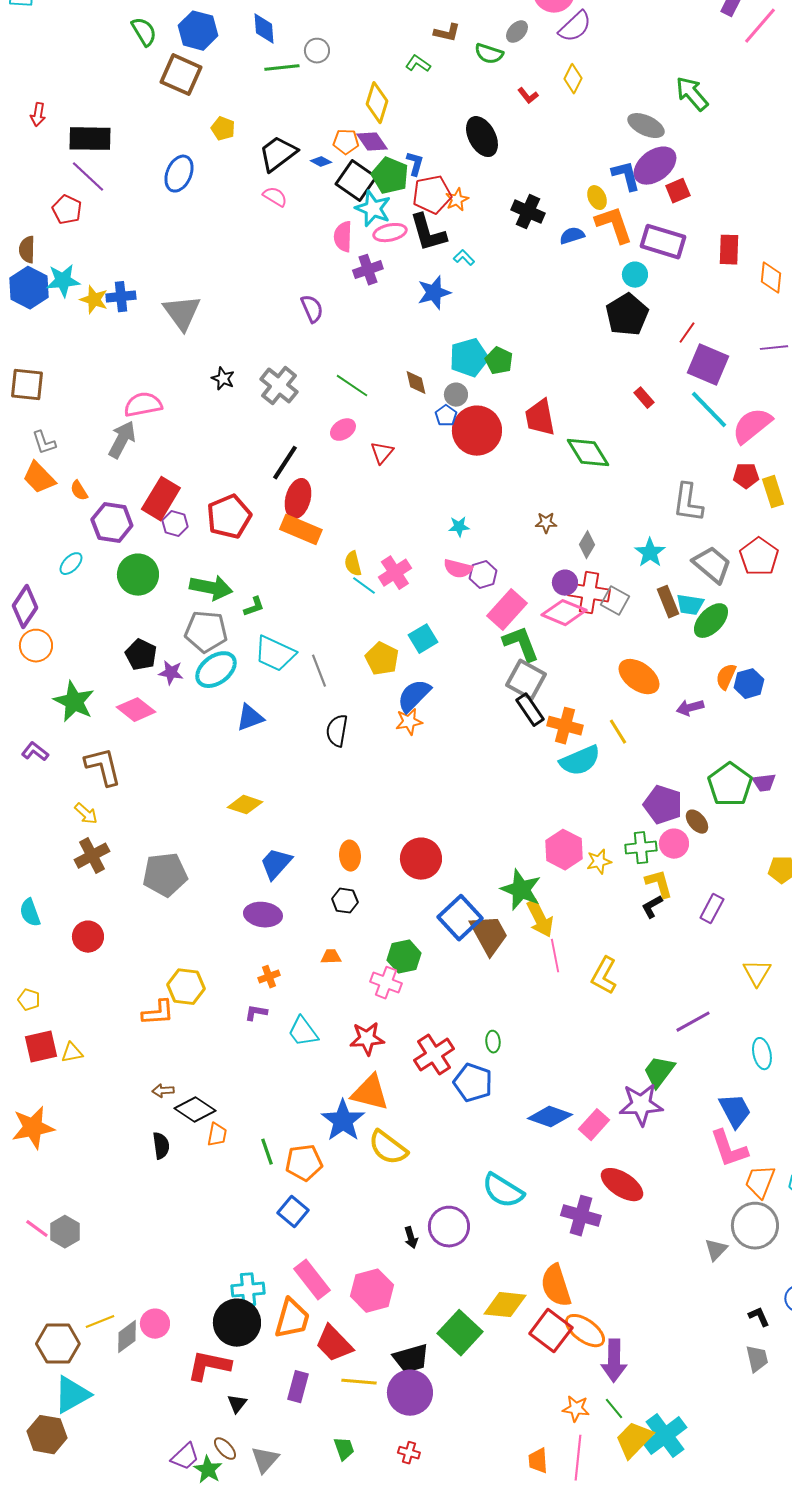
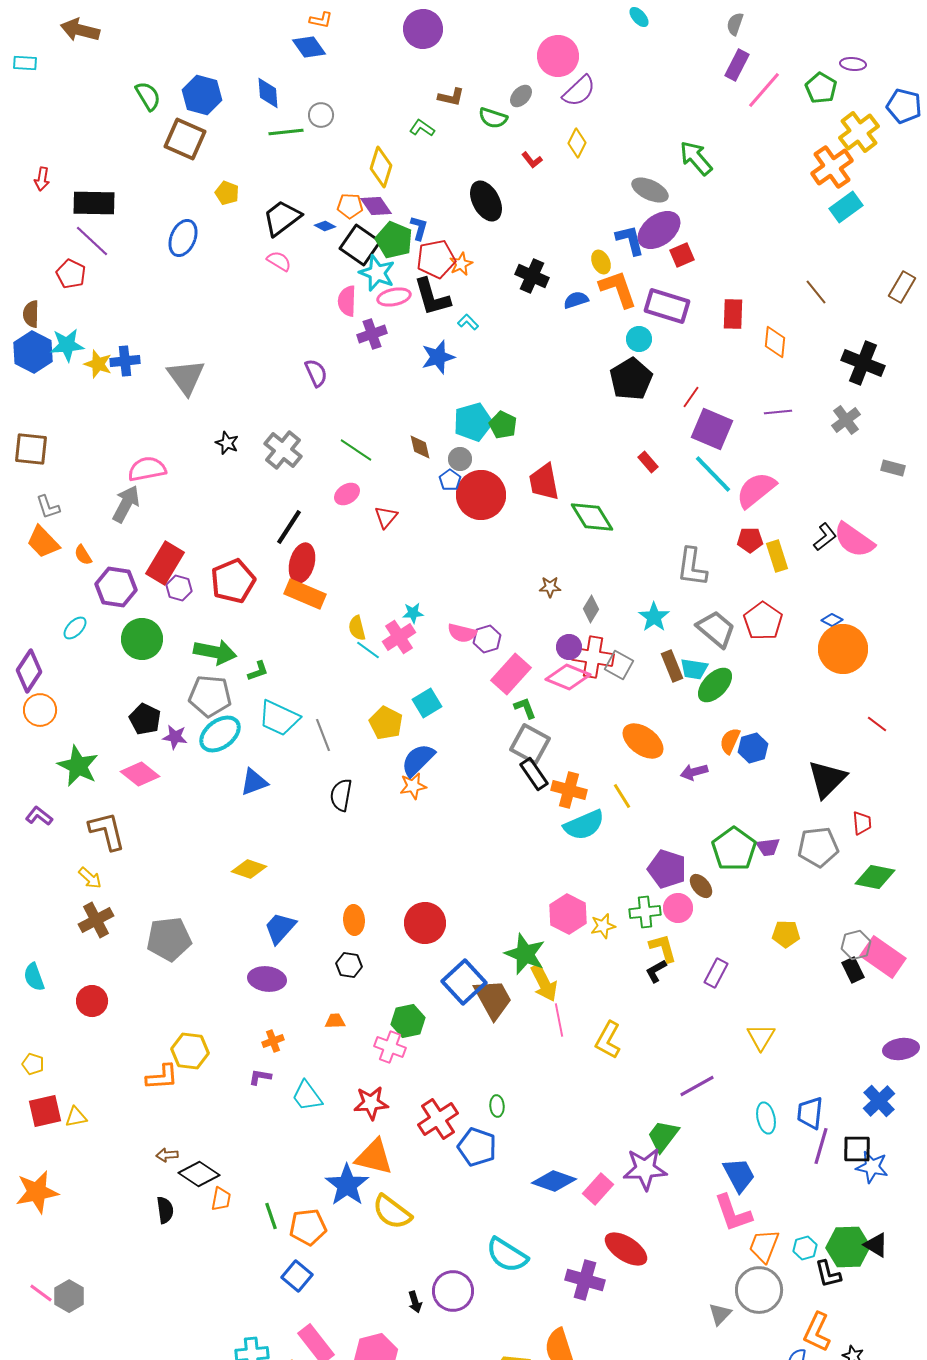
cyan star: (459, 527) -> (413, 613), moved
green L-shape: (521, 644) -> (525, 708), size x0.6

